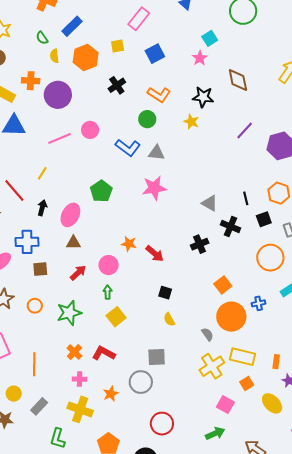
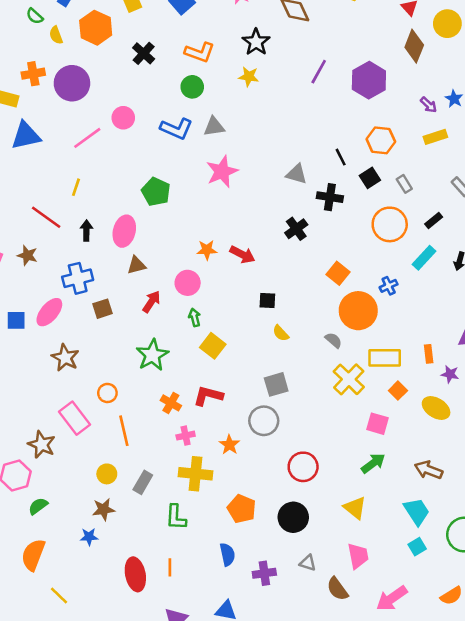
black star: (203, 97) -> (256, 42), turned -30
orange circle: (35, 306) -> (107, 393), moved

